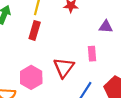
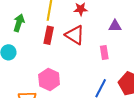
red triangle: (64, 68) -> (75, 35), moved, turned -30

